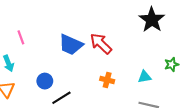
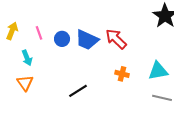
cyan triangle: (145, 77) -> (158, 71), size x1.5
blue circle: (45, 81) -> (62, 39), moved

